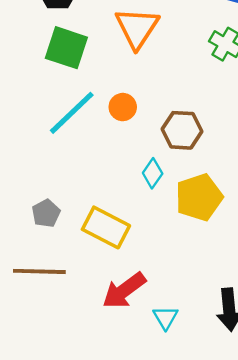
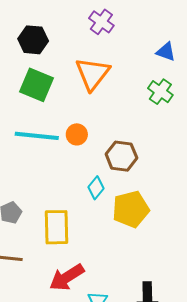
cyan line: (72, 113) -> (37, 136), turned 45
yellow rectangle: (106, 227) -> (56, 227), turned 57

